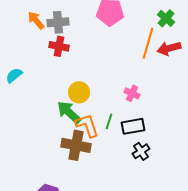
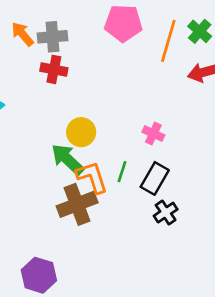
orange line: (148, 43) -> (168, 41), moved
black rectangle: (133, 126) -> (155, 178), turned -50
brown cross: (76, 145) -> (77, 204), turned -32

